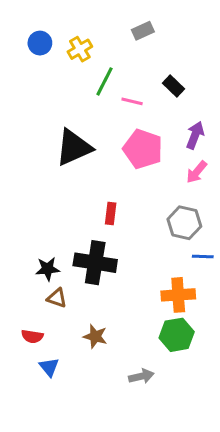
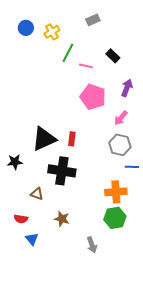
black triangle: (74, 147) -> (44, 139), moved
pink arrow: (197, 172) -> (121, 118), moved
black star: (48, 269) -> (15, 162), moved
gray arrow: (141, 376) -> (92, 245), turned 84

